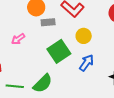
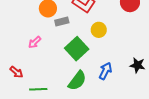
blue arrow: (87, 63) -> (105, 71), moved
green semicircle: (43, 83) -> (77, 81), moved

